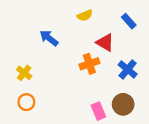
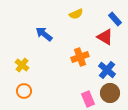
red triangle: (105, 42) -> (105, 37), moved
blue cross: (128, 69) -> (107, 70), moved

